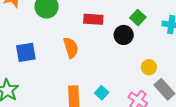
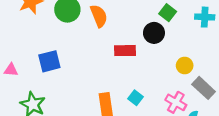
red rectangle: (93, 19) -> (125, 51), moved
orange semicircle: (71, 48) -> (99, 16), moved

